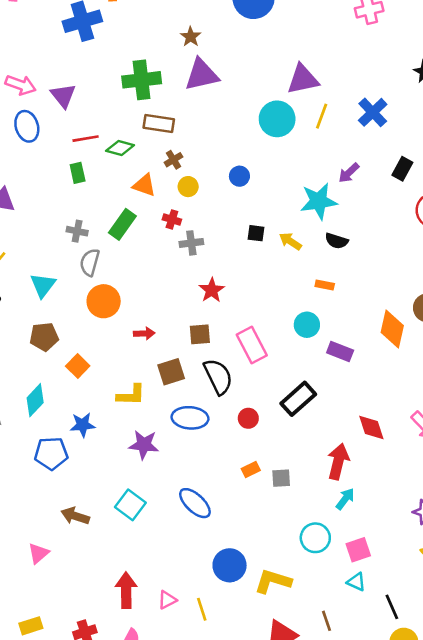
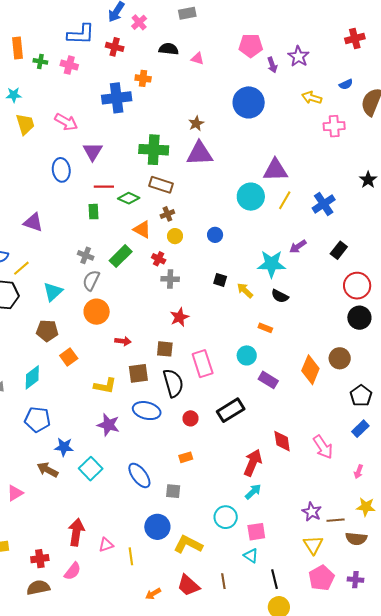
pink arrow: (21, 85) -> (66, 122), moved
blue star: (83, 425) -> (64, 447), moved
gray square: (281, 478) -> (173, 491), moved

